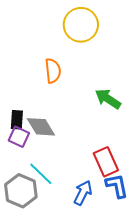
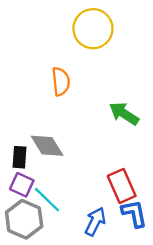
black rectangle: (17, 120) -> (20, 157), moved
purple square: (19, 137) -> (22, 185), moved

